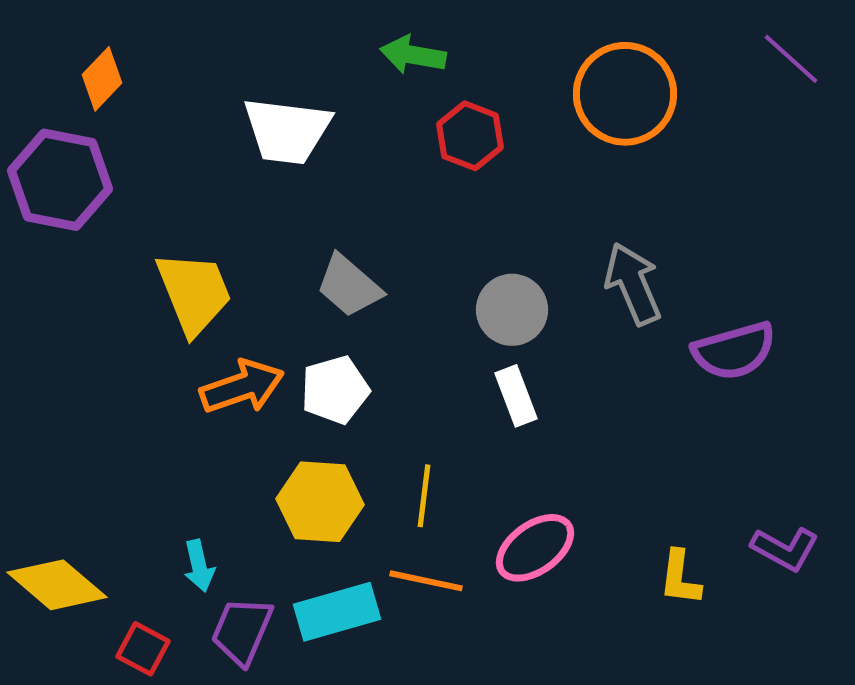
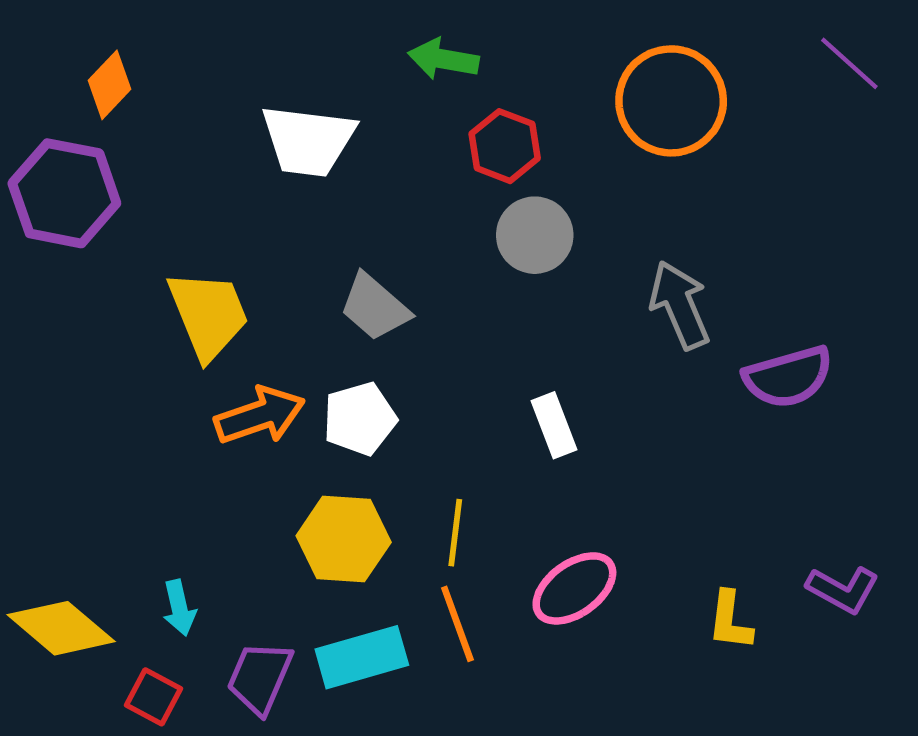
gray circle: (512, 310) -> (535, 235), moved
cyan arrow: (199, 566) -> (179, 608), moved
orange line: (426, 581) -> (457, 624), turned 58

